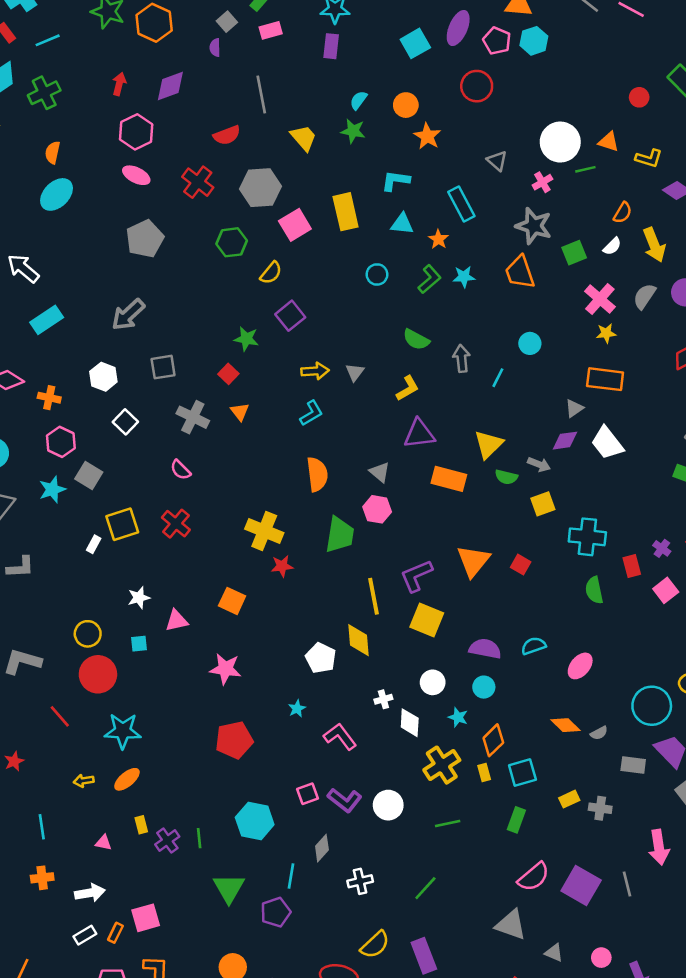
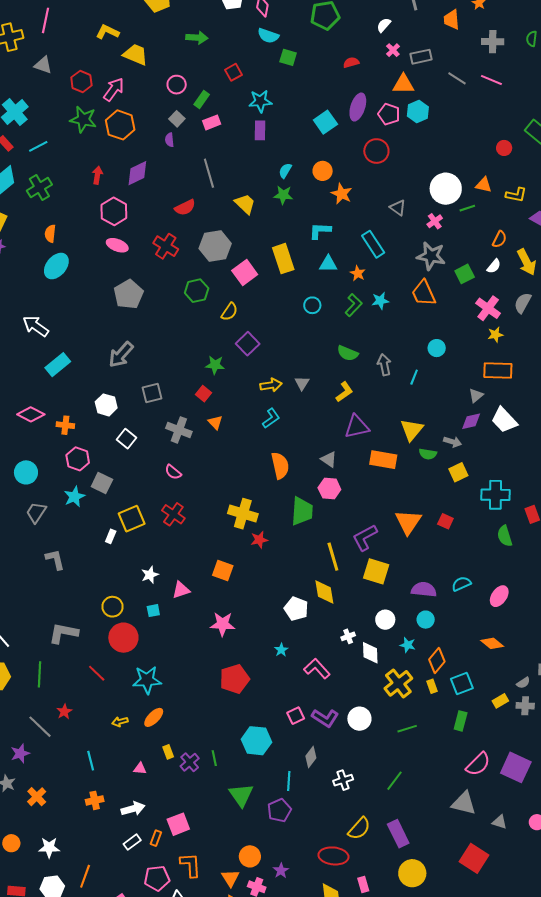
gray L-shape: (20, 567) -> (55, 559), turned -95
gray semicircle: (599, 733) -> (523, 683), moved

